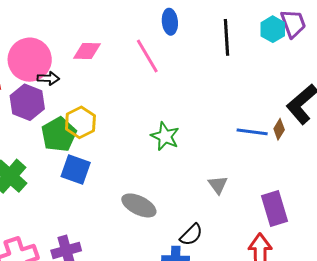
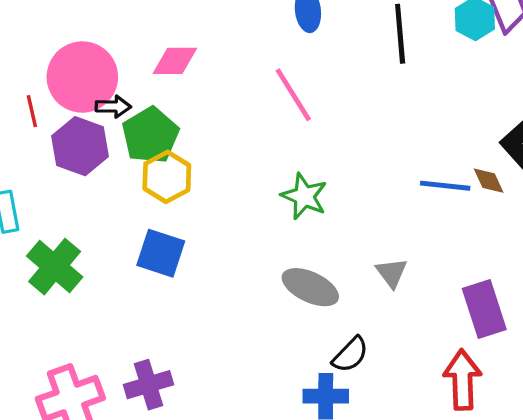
pink line: (147, 56) -> (293, 95), moved
brown diamond: (279, 129) -> (489, 181), turned -55
green pentagon: (59, 134) -> (150, 135), moved
gray ellipse: (139, 205) -> (310, 287), moved

